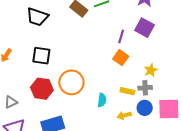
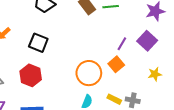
yellow star: (151, 70) -> (155, 74), moved
orange circle: (71, 82) -> (89, 73), moved

